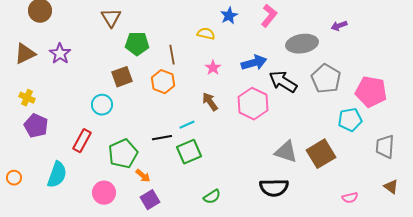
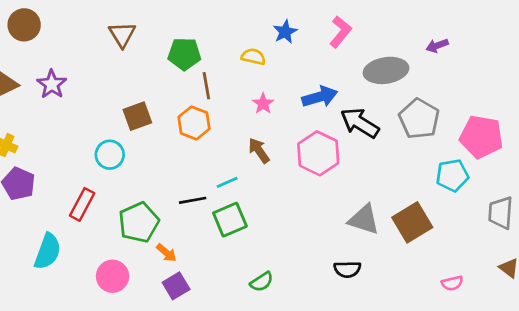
green pentagon: (137, 44) -> (184, 54), moved
black semicircle: (274, 188) -> (347, 269), size x0.7

